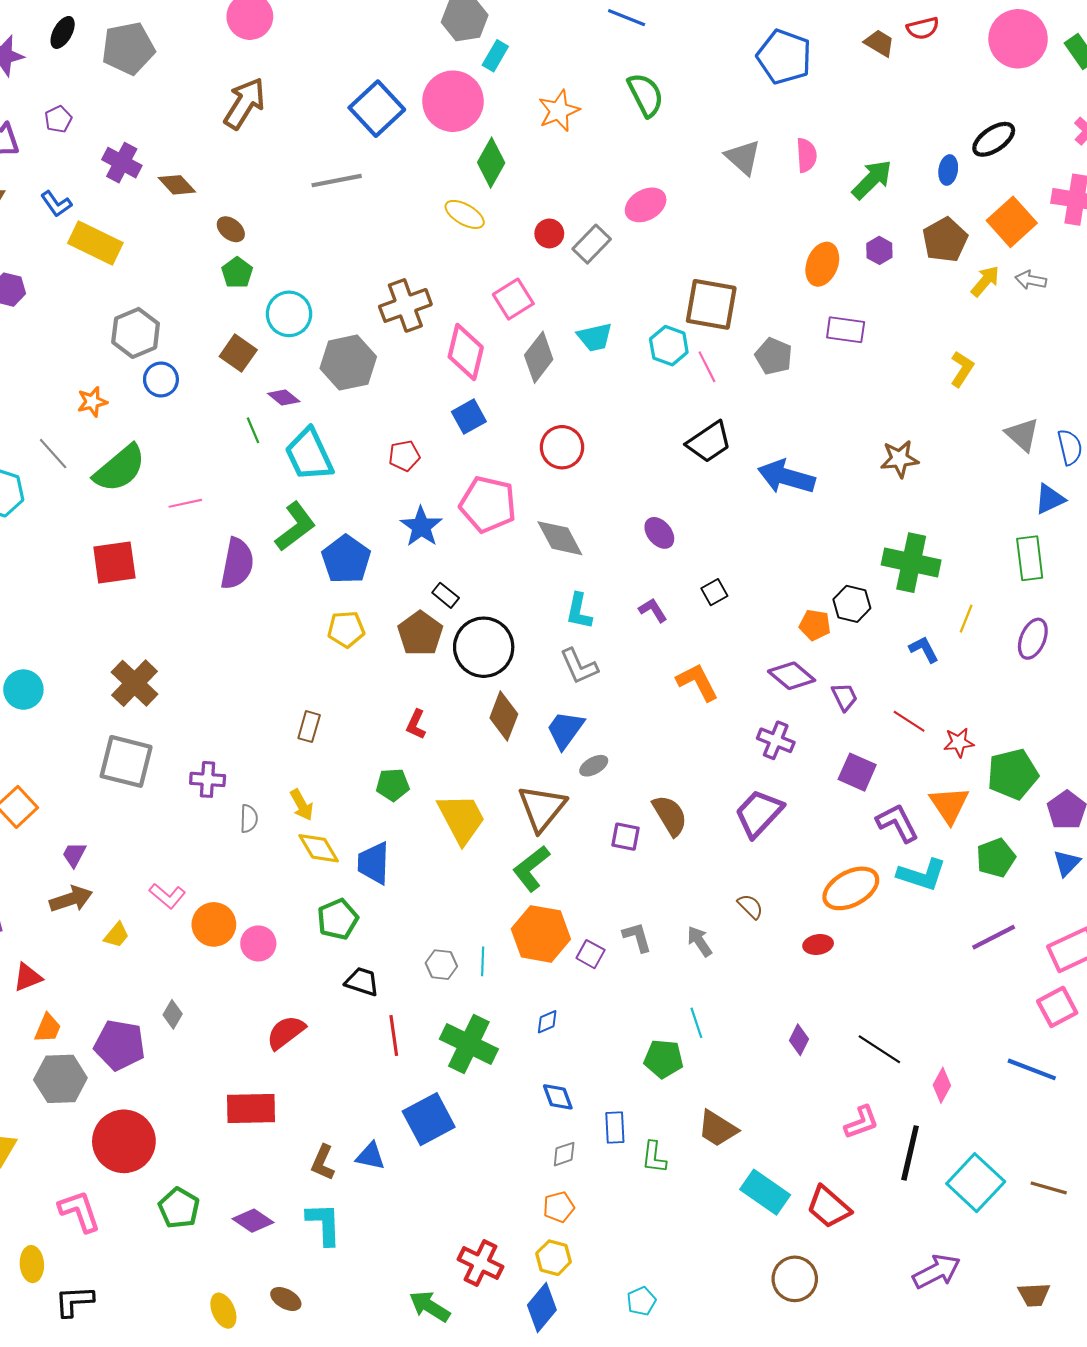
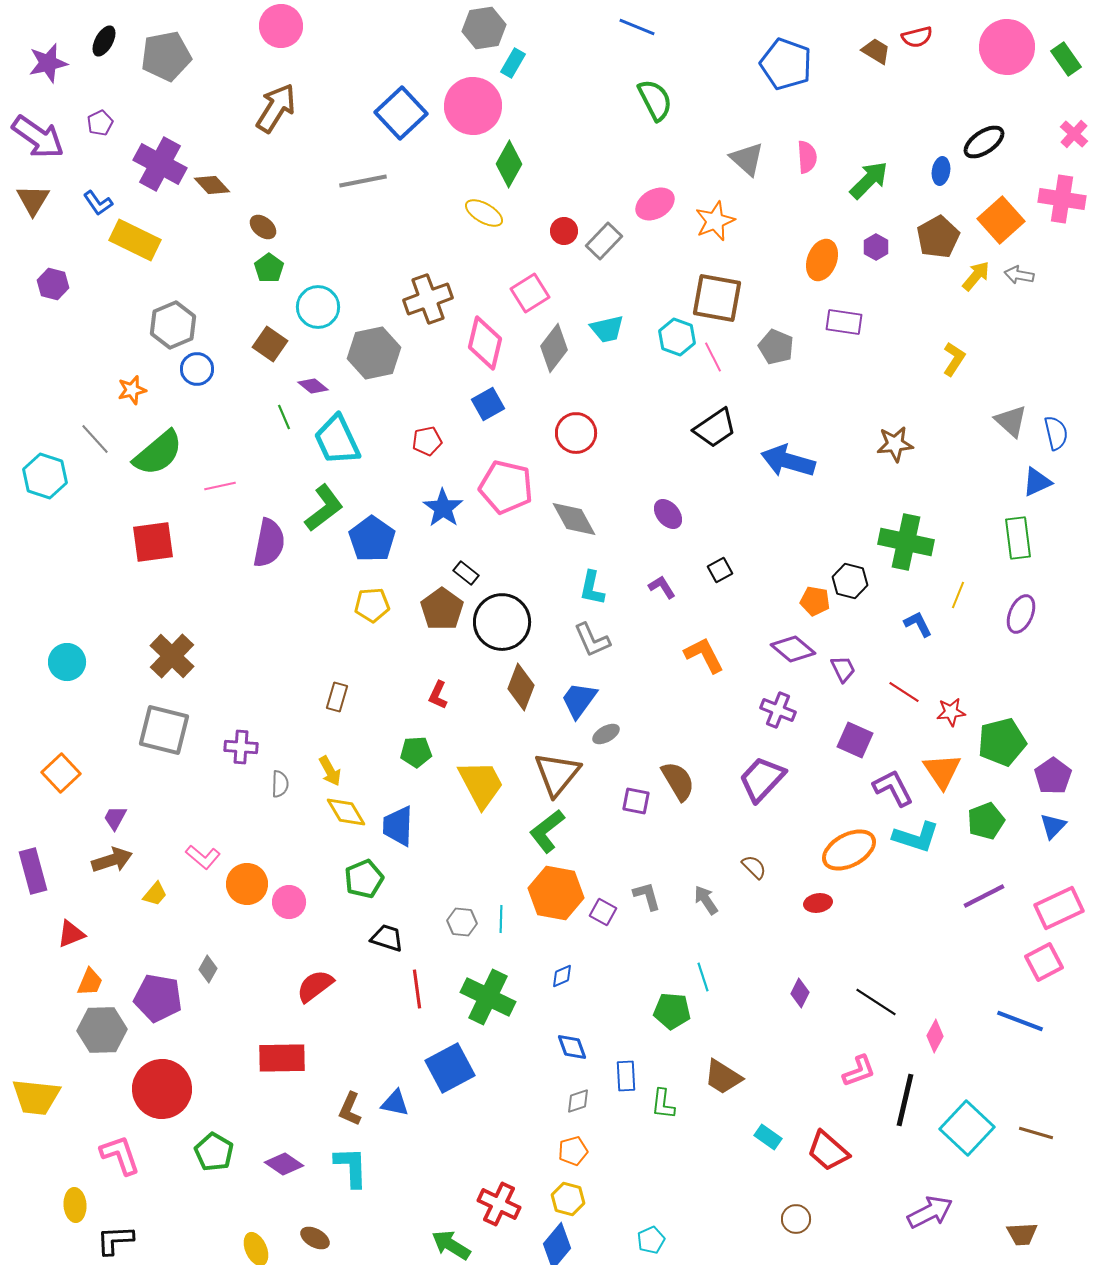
orange star: (559, 111) -> (715, 221), moved
purple cross: (122, 163) -> (160, 164), size x1.4
cyan rectangle: (765, 1192) -> (768, 1137), size x0.6
brown circle: (795, 1279) -> (796, 1219), size x0.7

